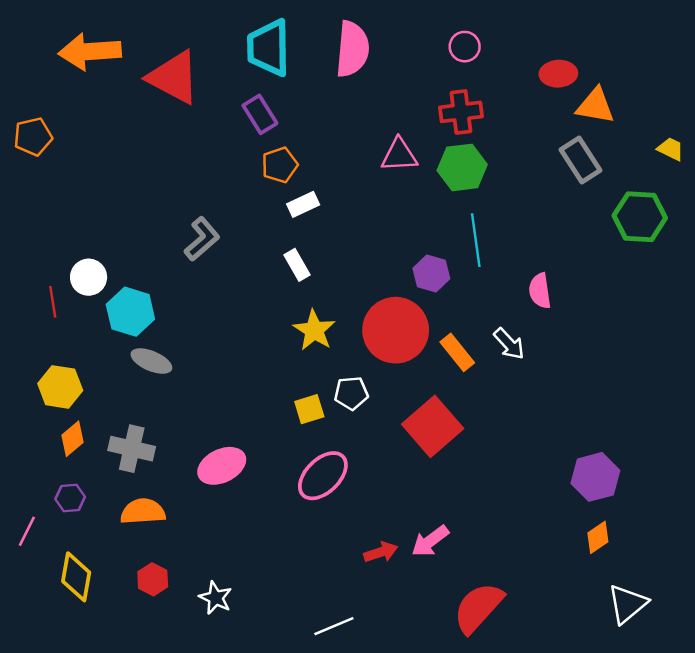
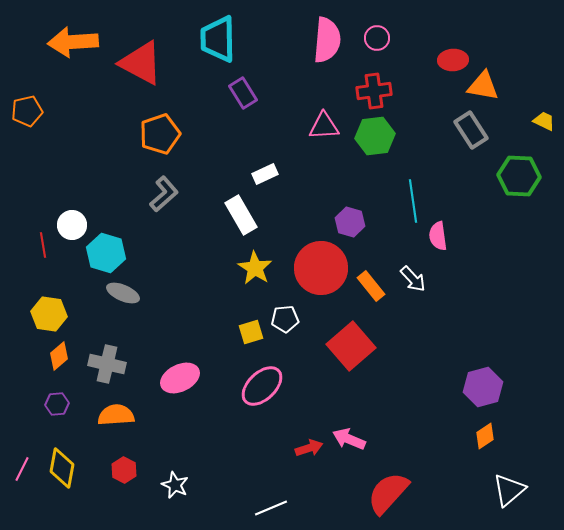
pink semicircle: (352, 49) -> (327, 40), moved
purple rectangle: (260, 114) -> (243, 93), moved
orange pentagon: (280, 165) -> (160, 134), moved, size x1.4
white rectangle: (303, 204) -> (265, 174), moved
cyan line: (476, 240) -> (413, 201), moved
white rectangle: (297, 265) -> (241, 215), size x1.5
pink line: (27, 531) -> (22, 469), moved
pink arrow: (430, 541) -> (349, 439), turned 60

